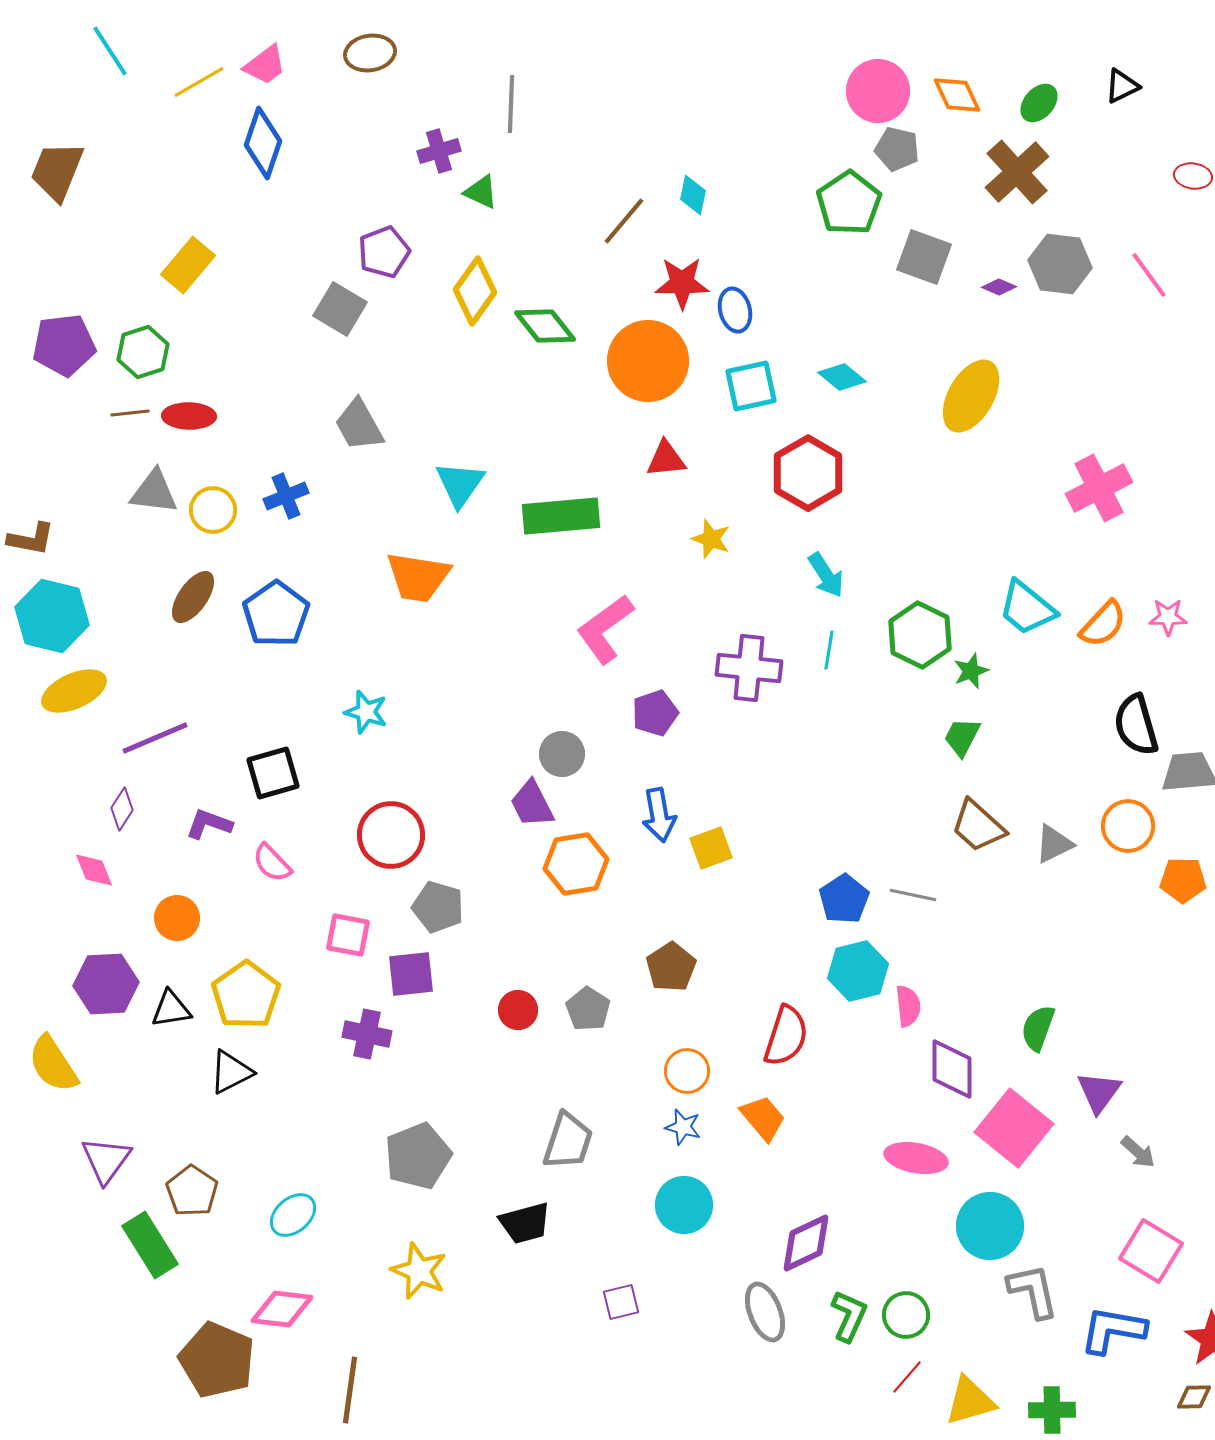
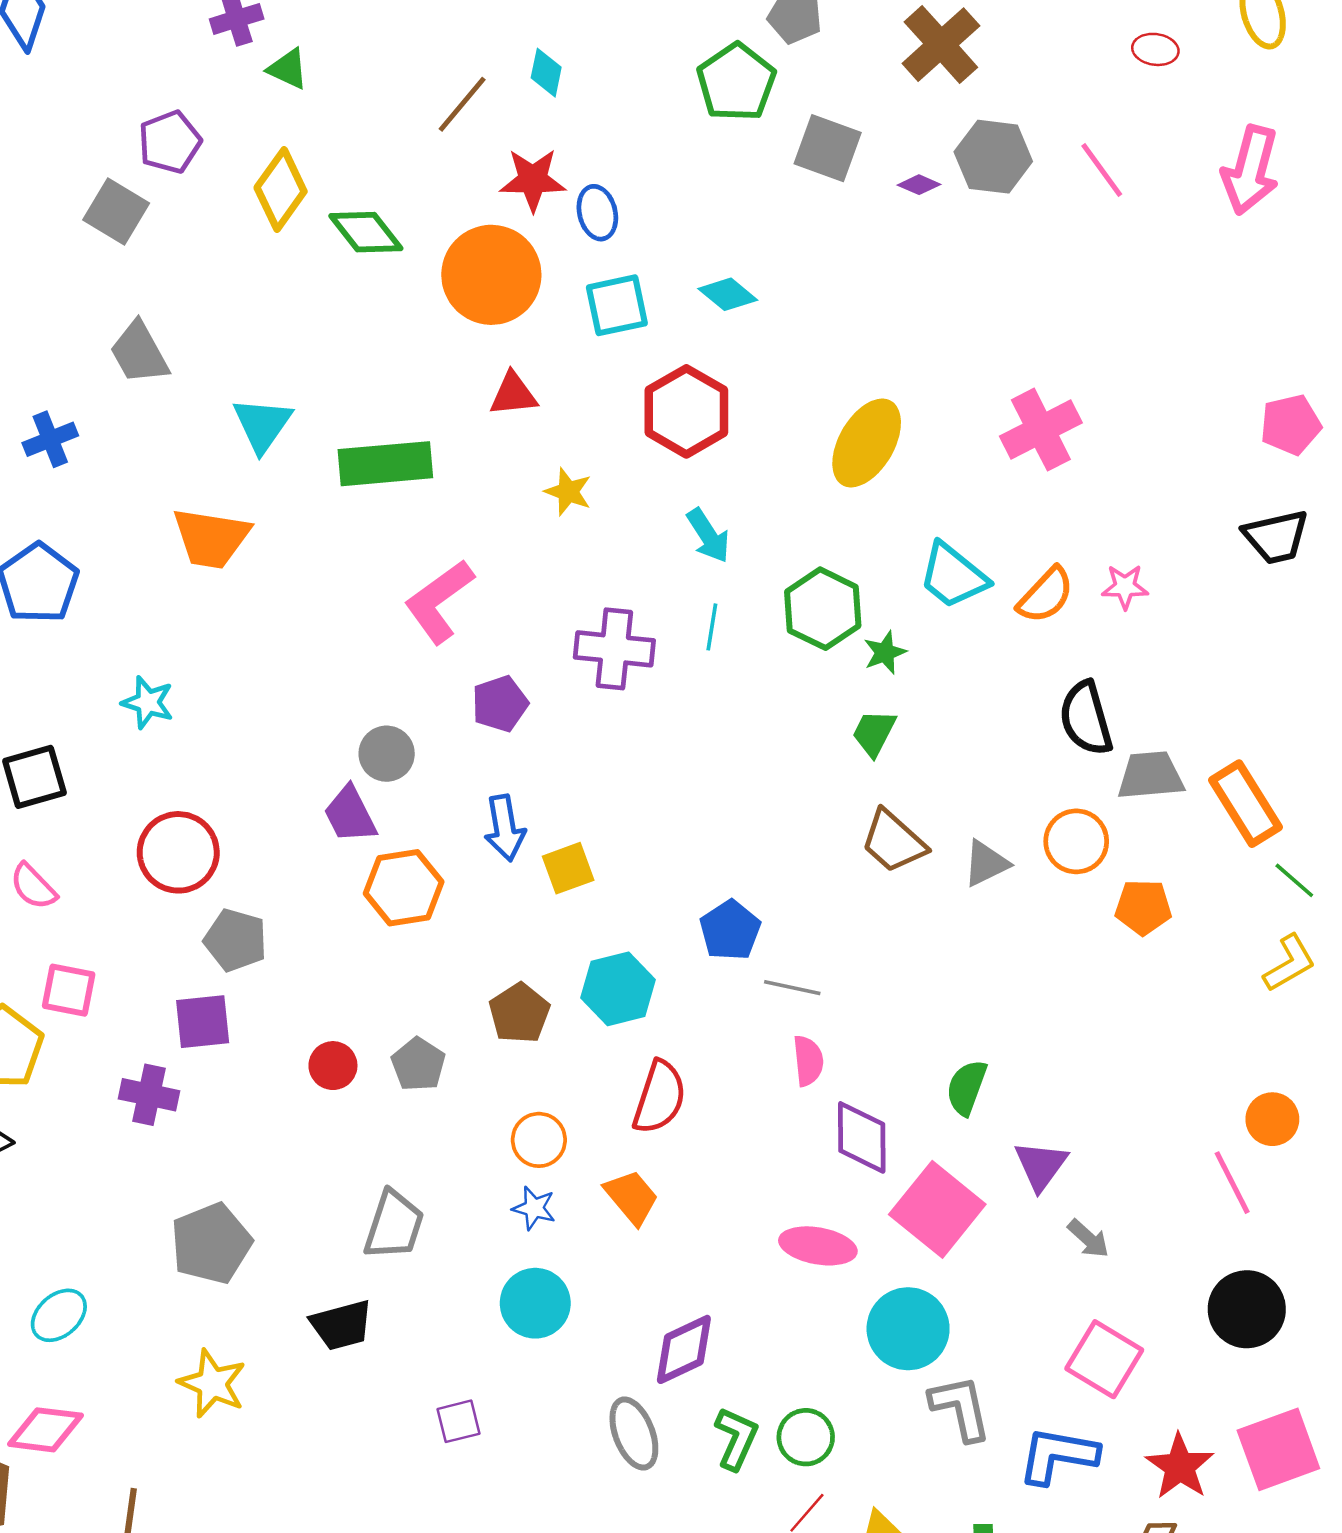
yellow ellipse: (971, 396) -> (867, 443), moved
gray line: (913, 895) -> (792, 988), moved
pink square: (348, 935) -> (69, 990), moved
cyan hexagon: (858, 971) -> (618, 989), moved

